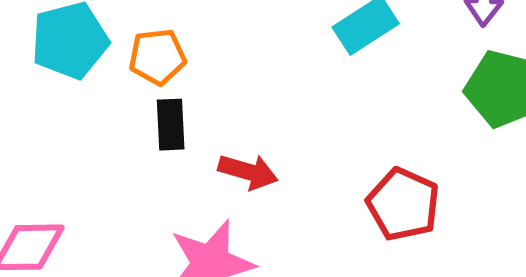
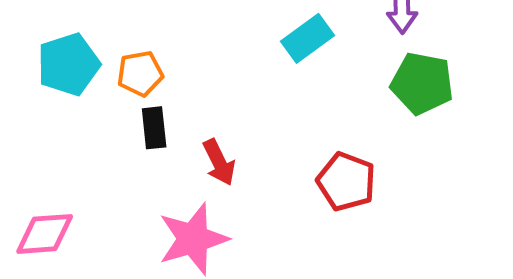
red arrow: (248, 172) -> (219, 162), turned 51

